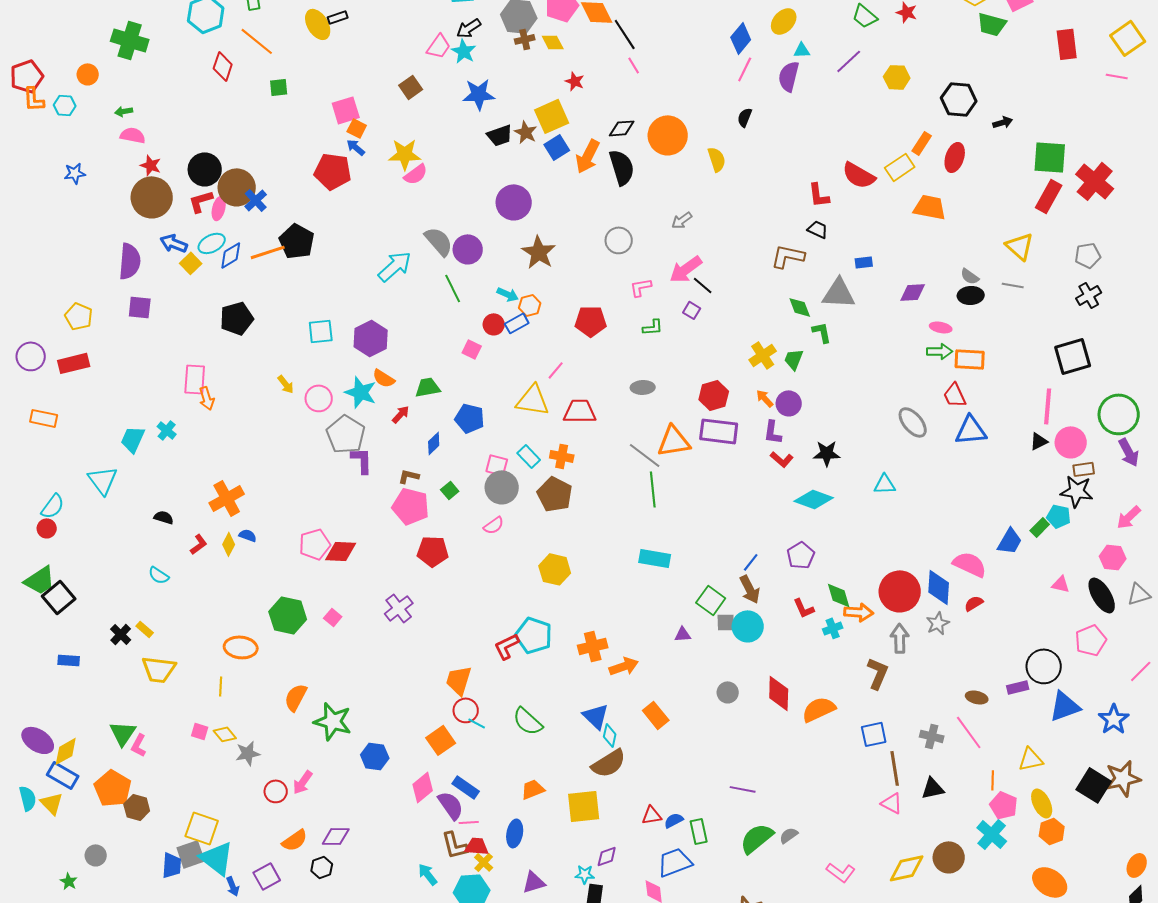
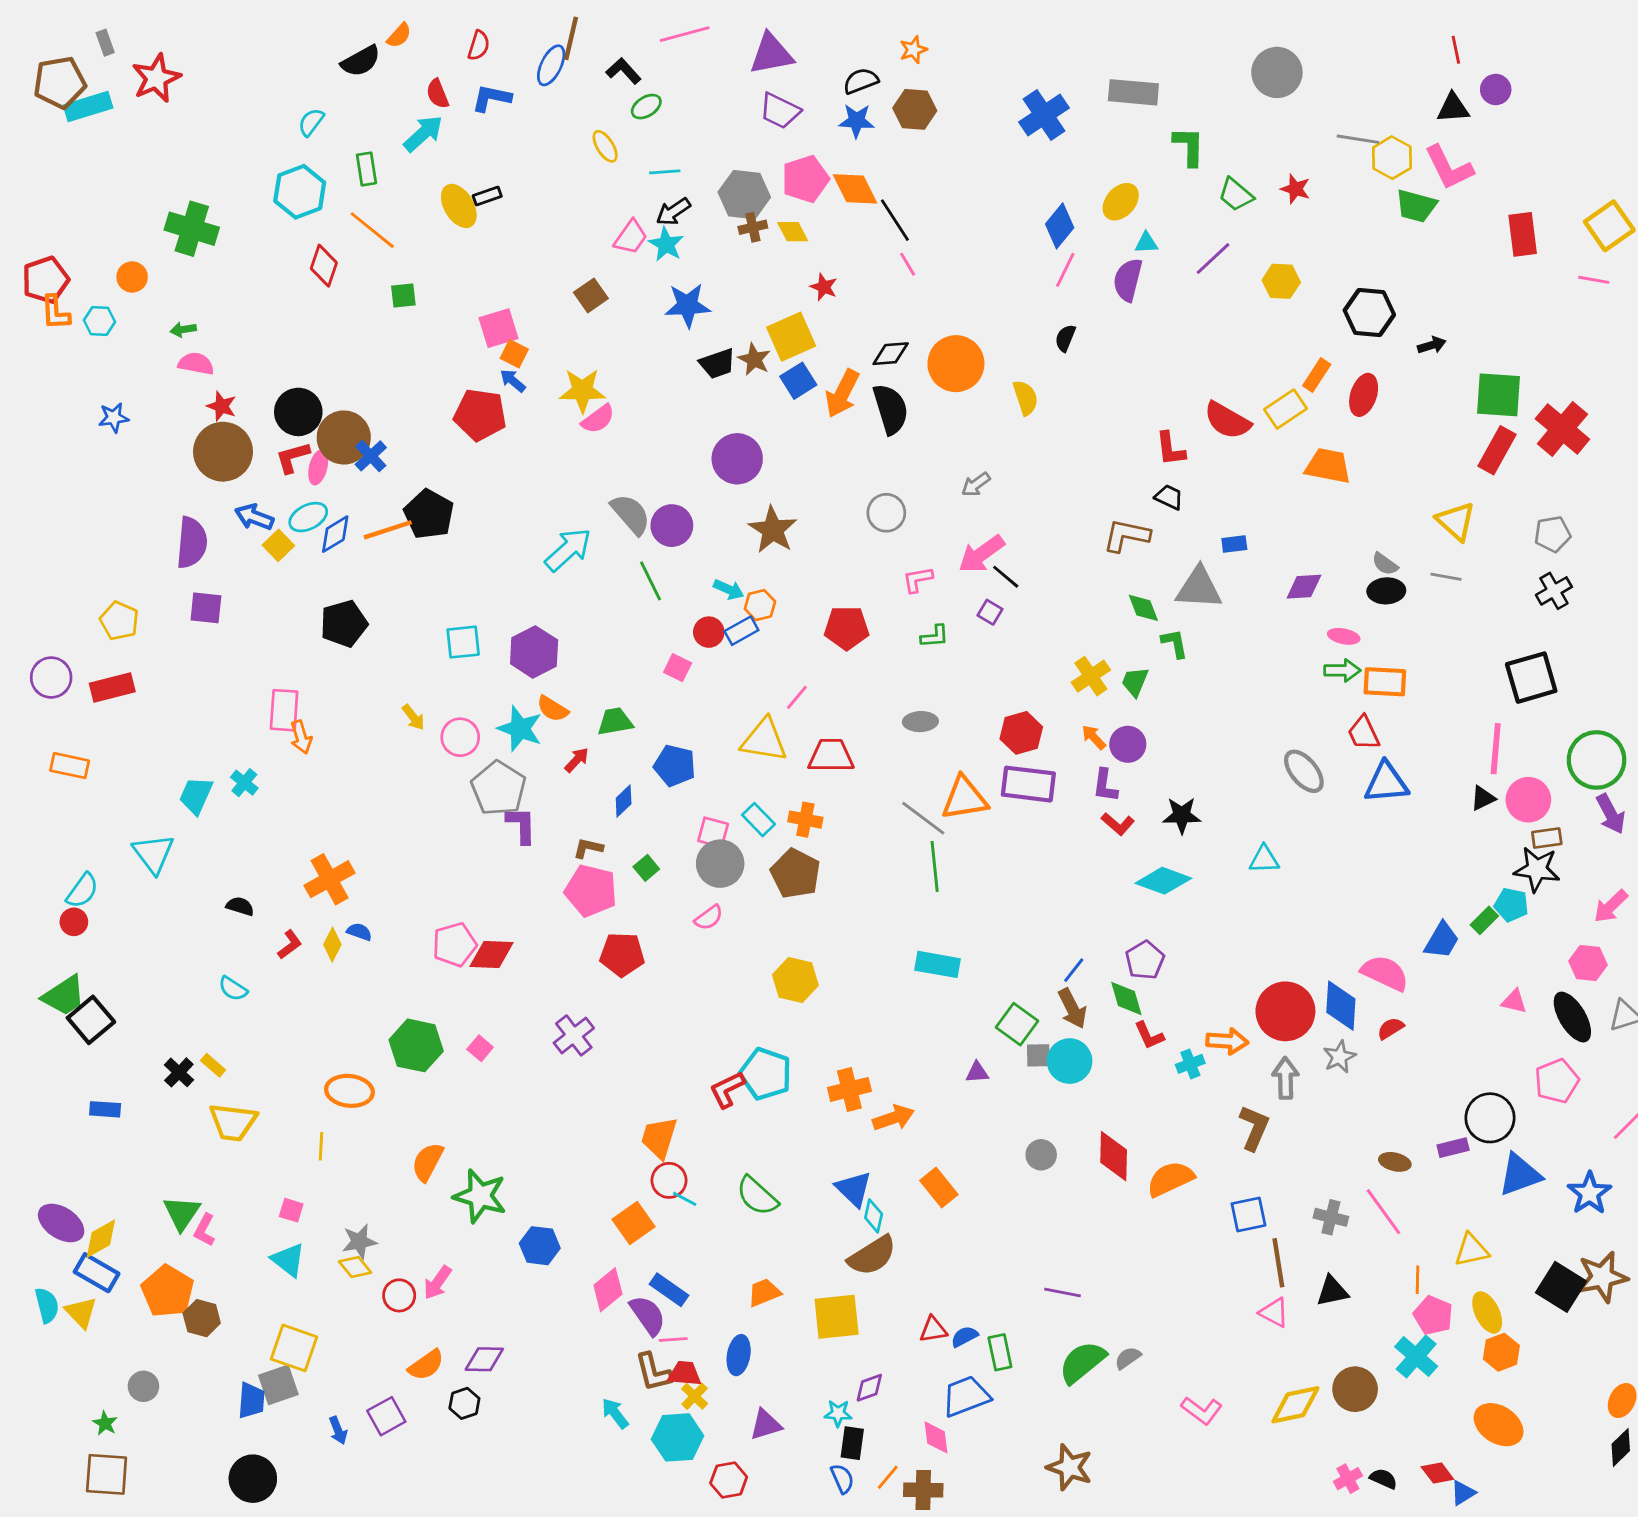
green diamond: (839, 595) -> (1126, 999), moved
yellow diamond: (225, 734) -> (355, 1267), moved
cyan triangle: (217, 858) -> (288, 1260), moved, size x0.7

